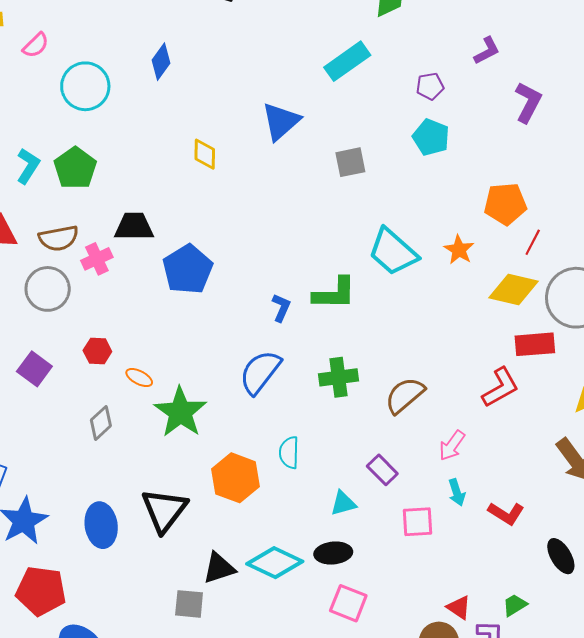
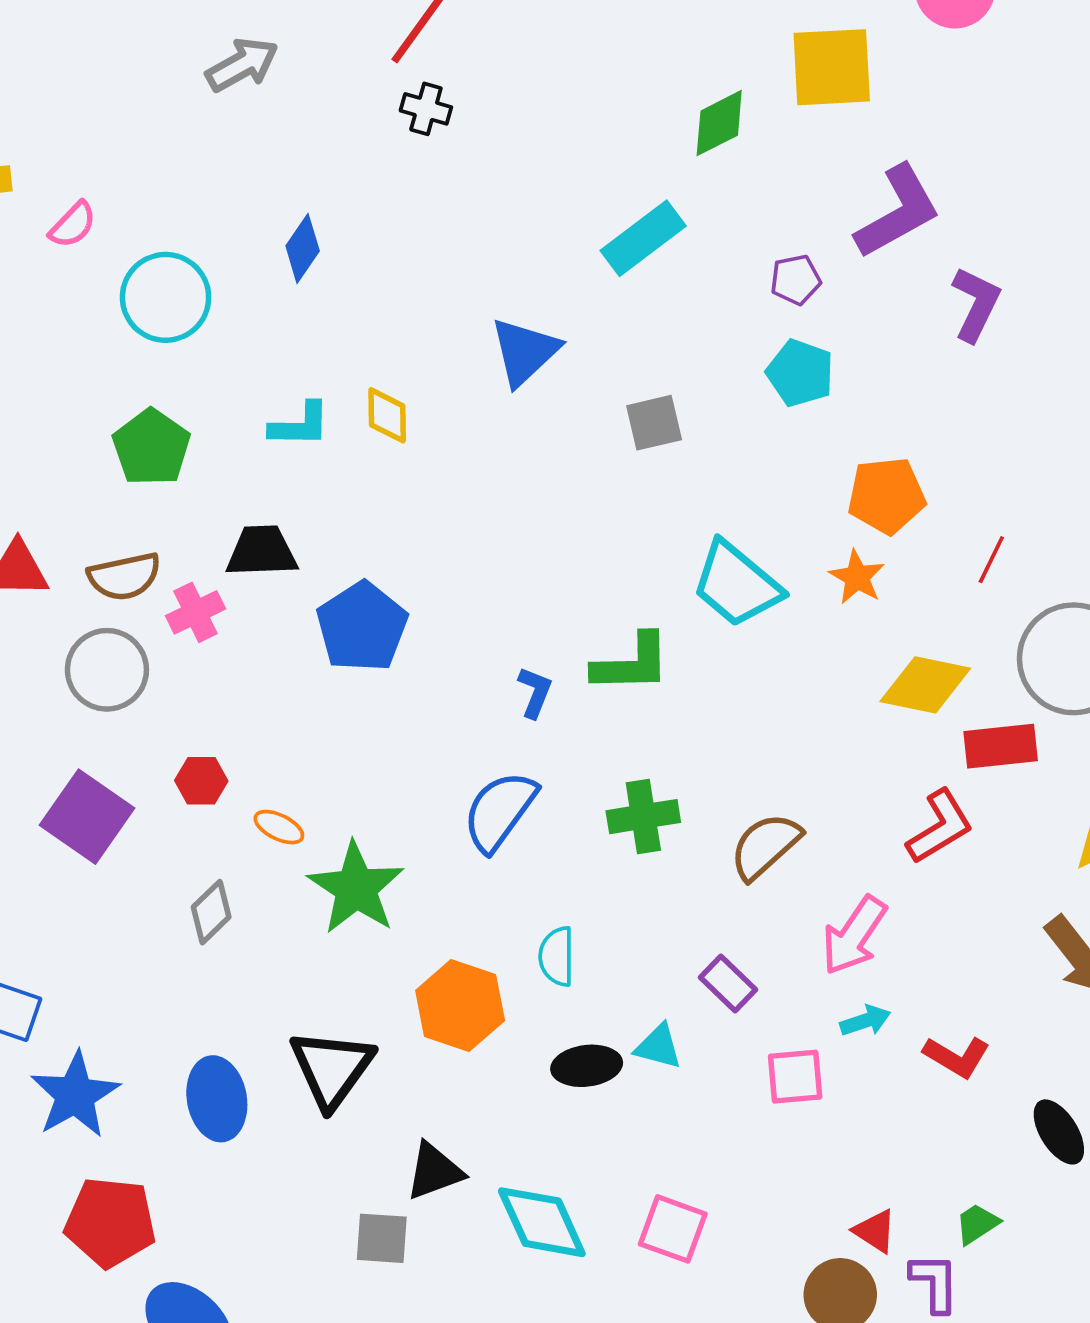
purple L-shape: (487, 51) -> (898, 212), size x1.8
cyan L-shape: (28, 166) -> (300, 425), moved, turned 60
orange pentagon: (505, 204) -> (886, 496), moved
yellow diamond: (514, 290) -> (925, 685), moved
purple square: (34, 369) -> (87, 817), size x1.4
pink arrow: (452, 446) -> (854, 935), size x1.4
cyan arrow: (457, 492) -> (865, 1021), turned -88
cyan triangle: (343, 503) -> (658, 1047), turned 32
black ellipse: (333, 553) -> (587, 1066), moved
cyan diamond: (275, 563) -> (542, 1222), moved, turned 42

